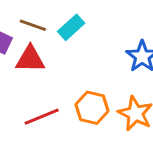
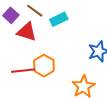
orange hexagon: (92, 108) -> (44, 66), moved

